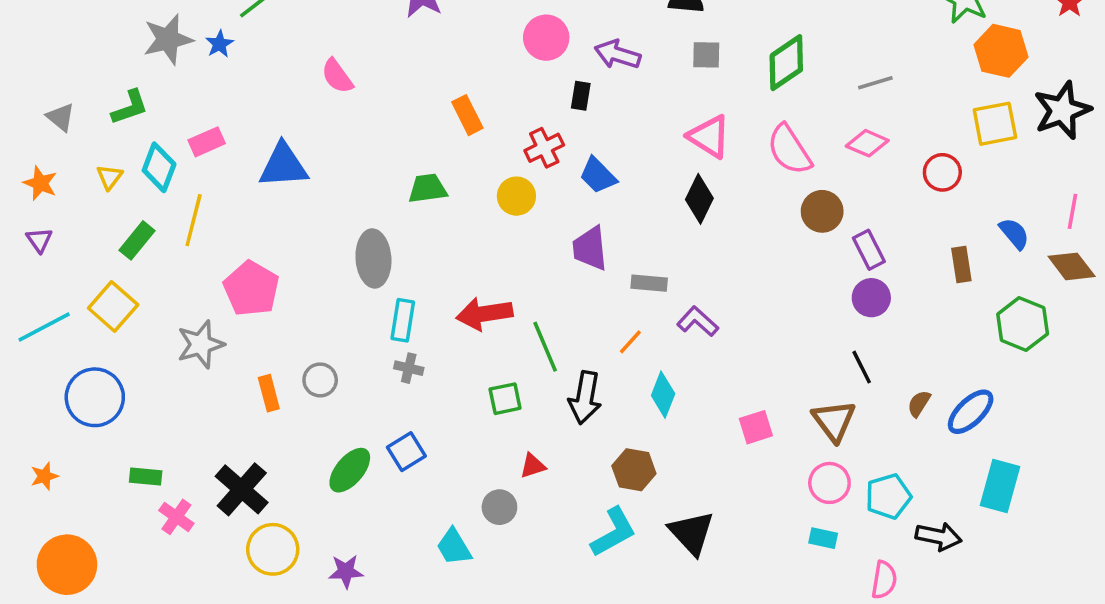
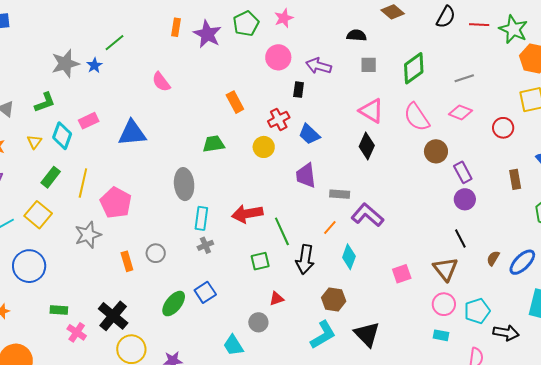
yellow line: (194, 220) -> (83, 183), moved
purple L-shape: (698, 321) -> (367, 215), size x1.4
gray cross: (409, 368) -> (205, 245), turned -35

